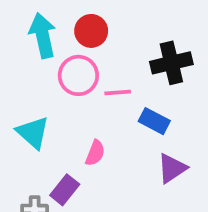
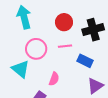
red circle: (91, 31) -> (64, 22), moved
pink circle: (78, 75) -> (36, 49), moved

